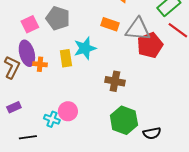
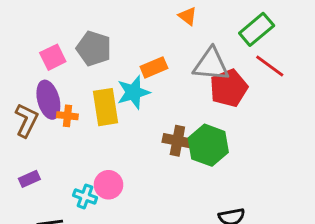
orange rectangle: (110, 24) -> (154, 67), moved, turned -42
yellow rectangle: (66, 58) -> (106, 107), size x1.4
green hexagon: (124, 120) -> (208, 145), moved

